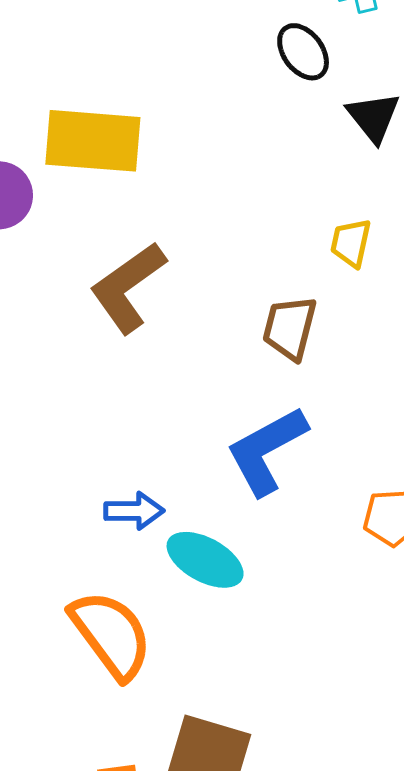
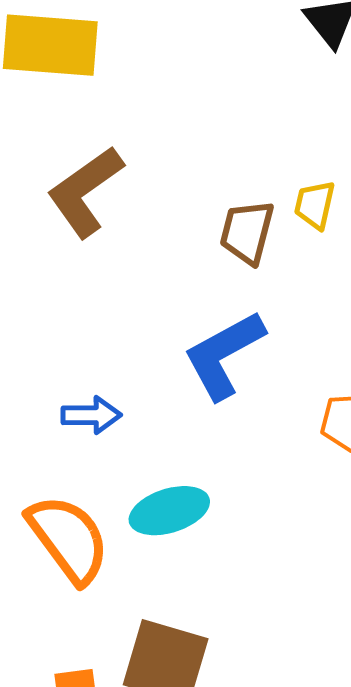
yellow trapezoid: (351, 243) -> (315, 205), moved
cyan ellipse: (205, 560) -> (169, 511), moved, turned -46

